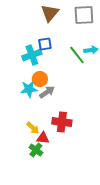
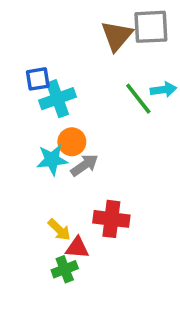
brown triangle: (50, 13) -> (117, 36), moved
blue square: (45, 44) -> (38, 79), moved
green cross: (36, 150) -> (65, 269), turned 32

